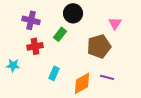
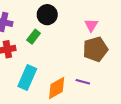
brown pentagon: (99, 46) -> (95, 49), moved
cyan rectangle: (54, 73) -> (27, 78), size x1.6

